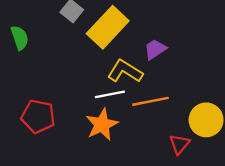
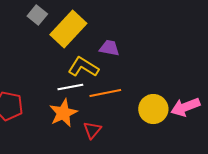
purple trapezoid: (155, 49) -> (109, 48), turned 45
red triangle: (179, 144) -> (92, 130), moved

